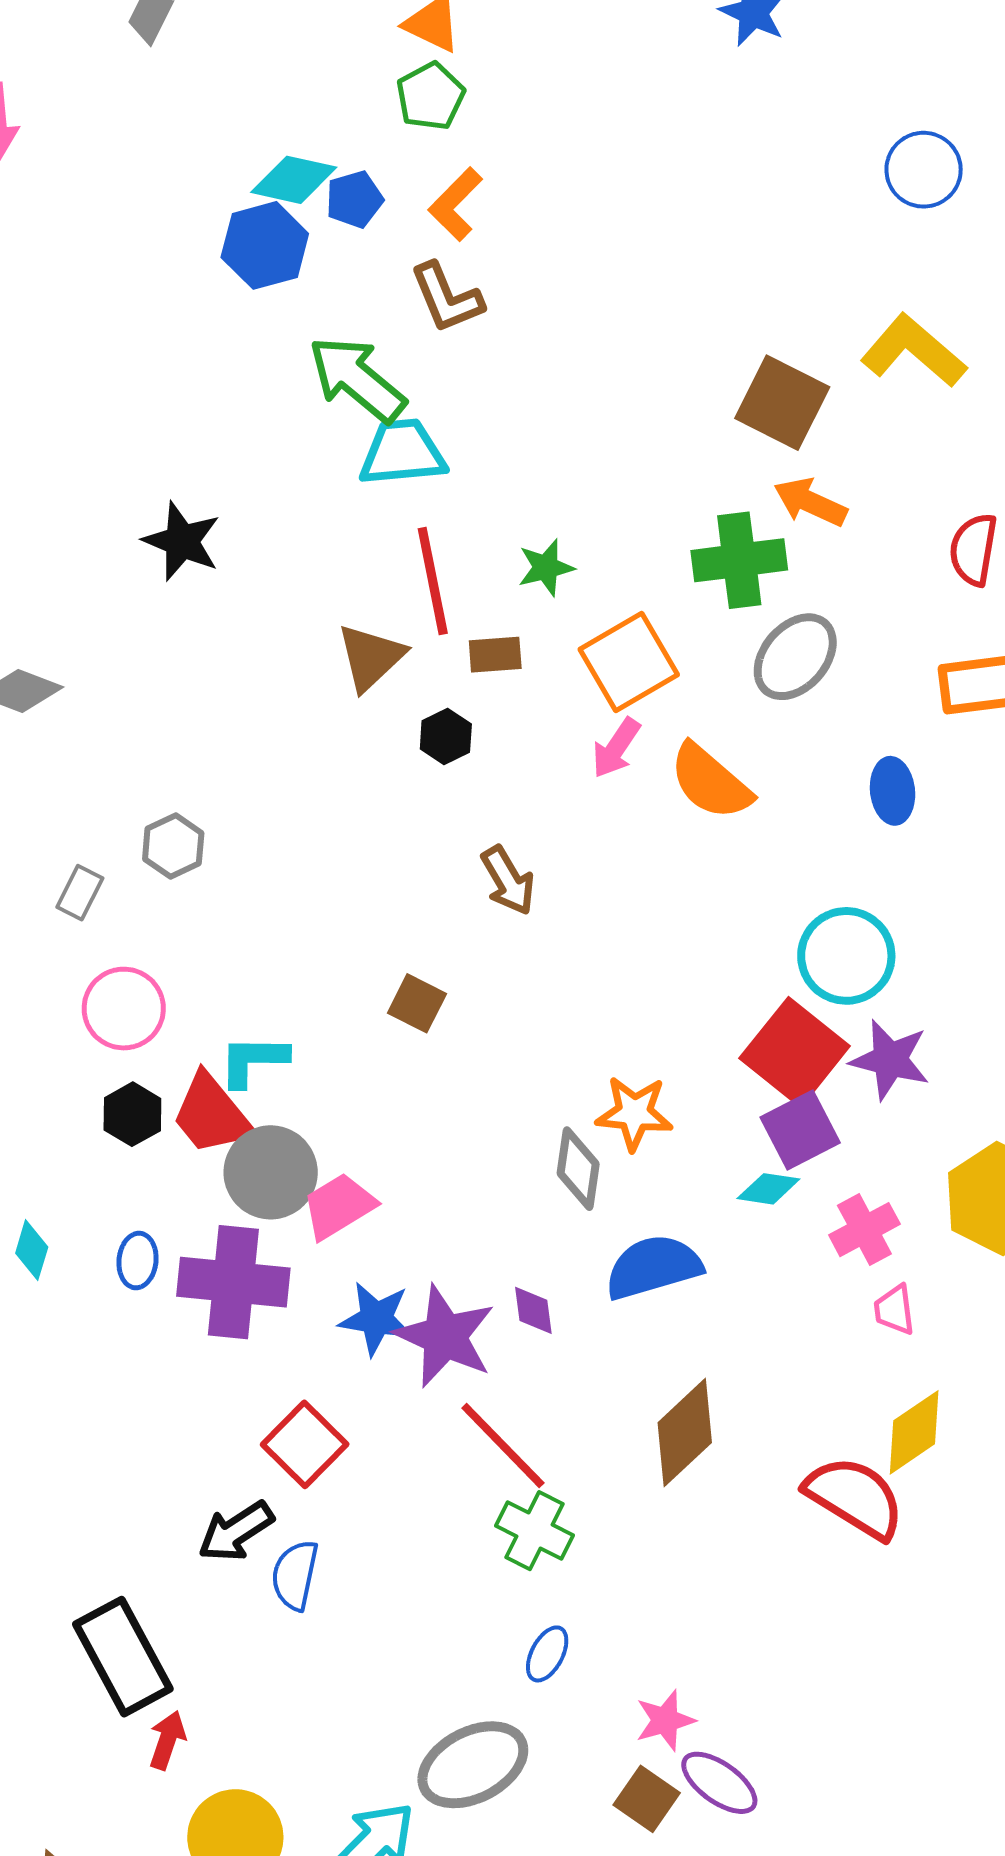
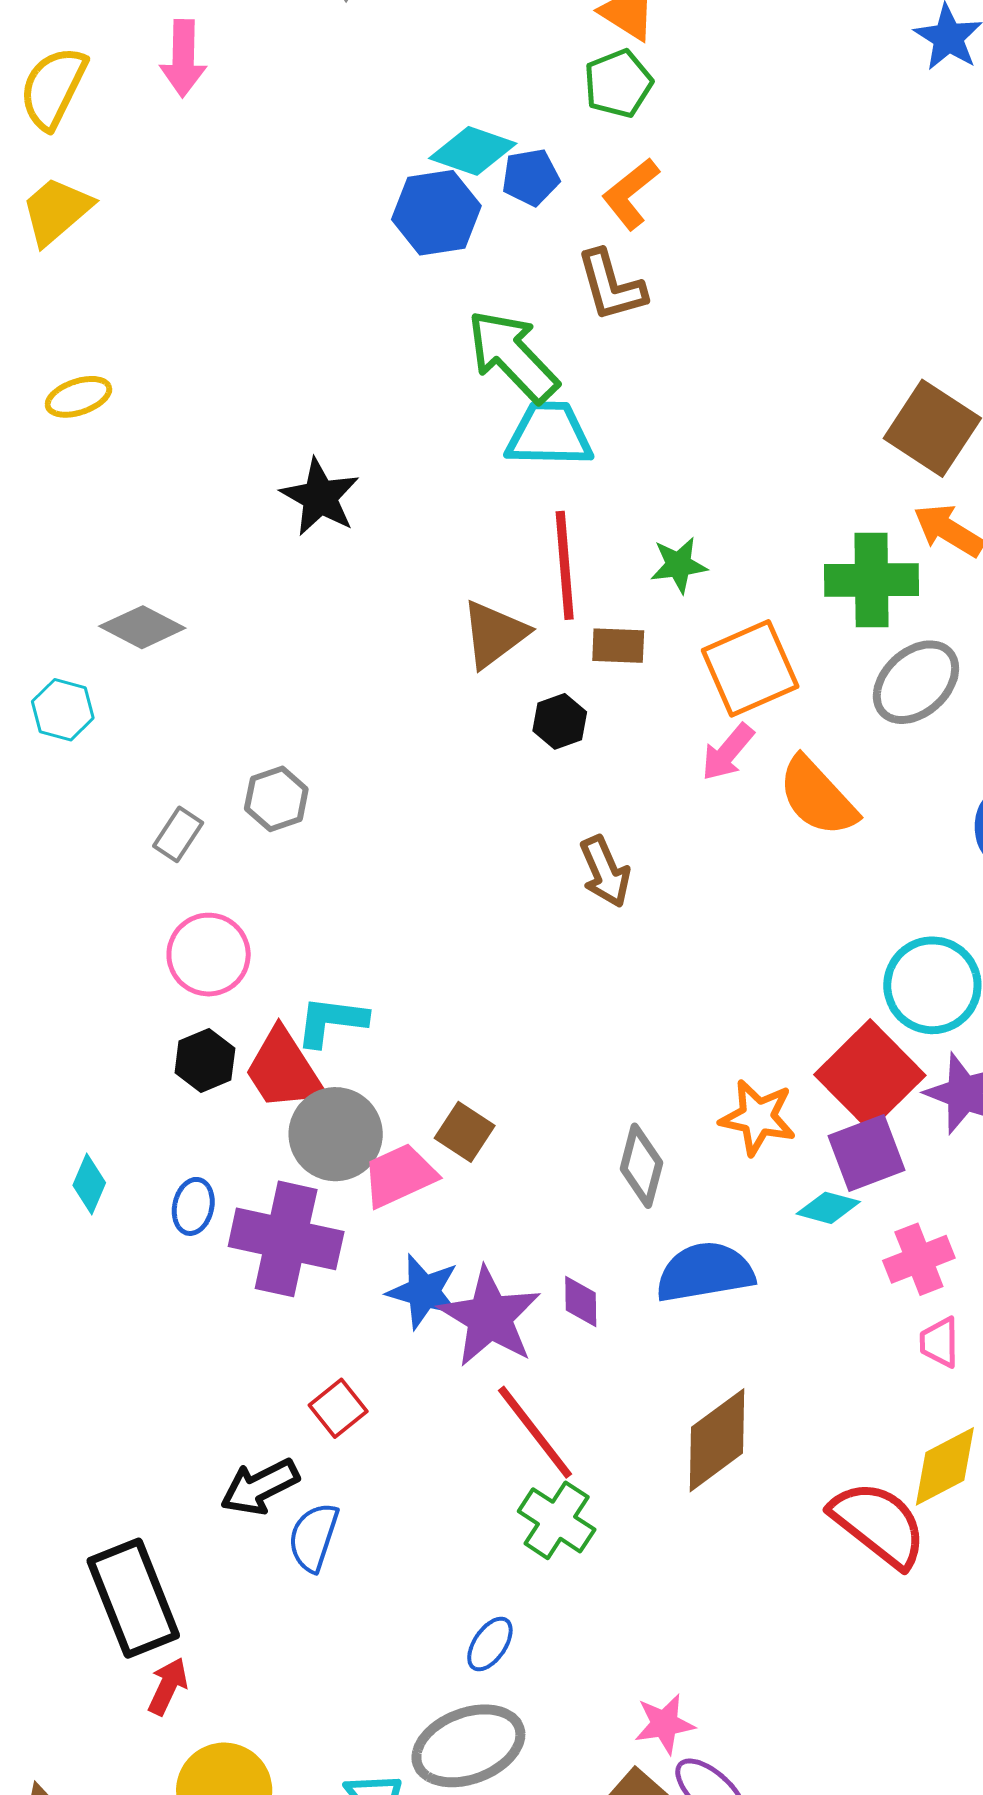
brown square: (417, 1003) -> (465, 1132), moved
orange star: (634, 1113) -> (758, 1117), moved
red square: (305, 1444) -> (338, 1408), size x0.7
blue ellipse: (547, 1654) -> (490, 1644), moved

